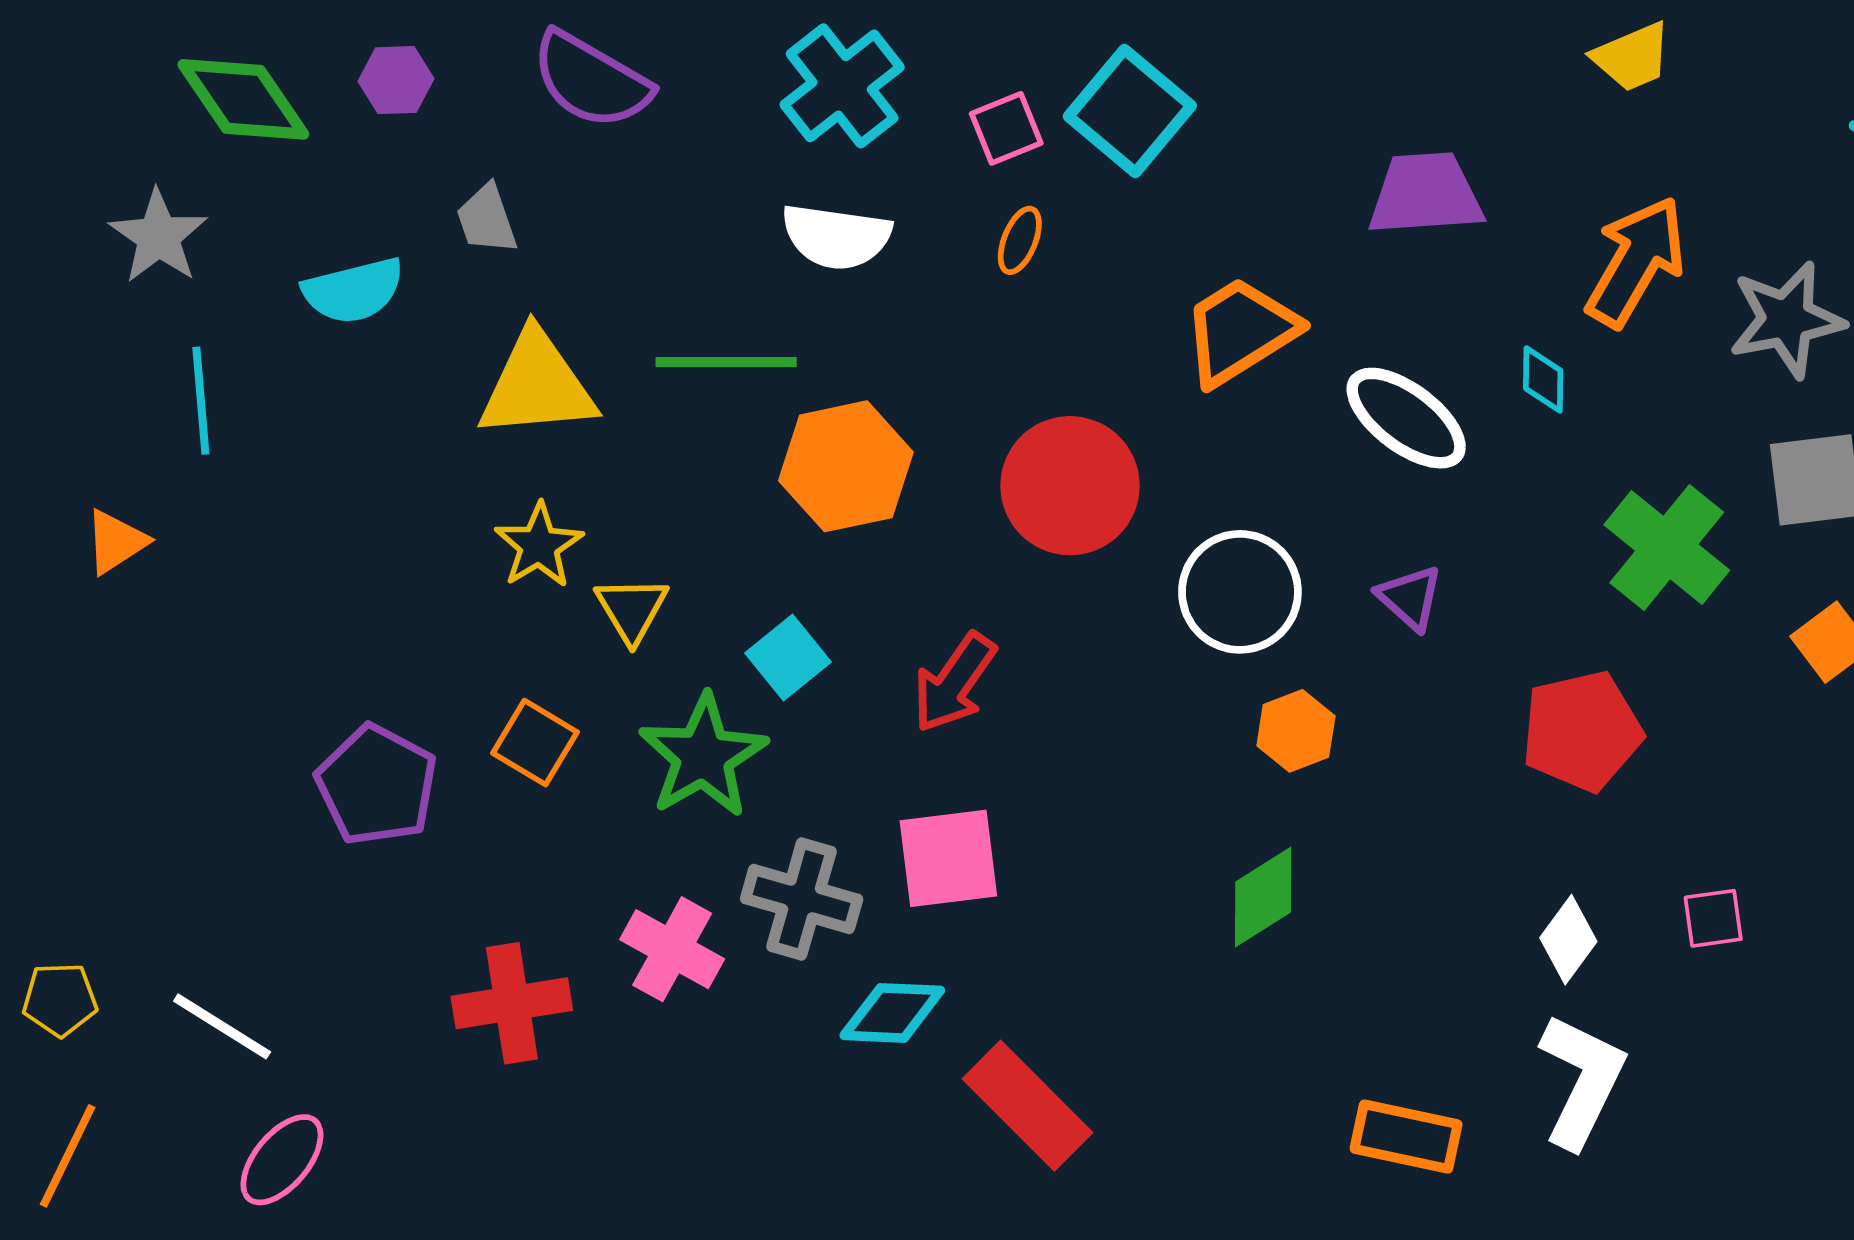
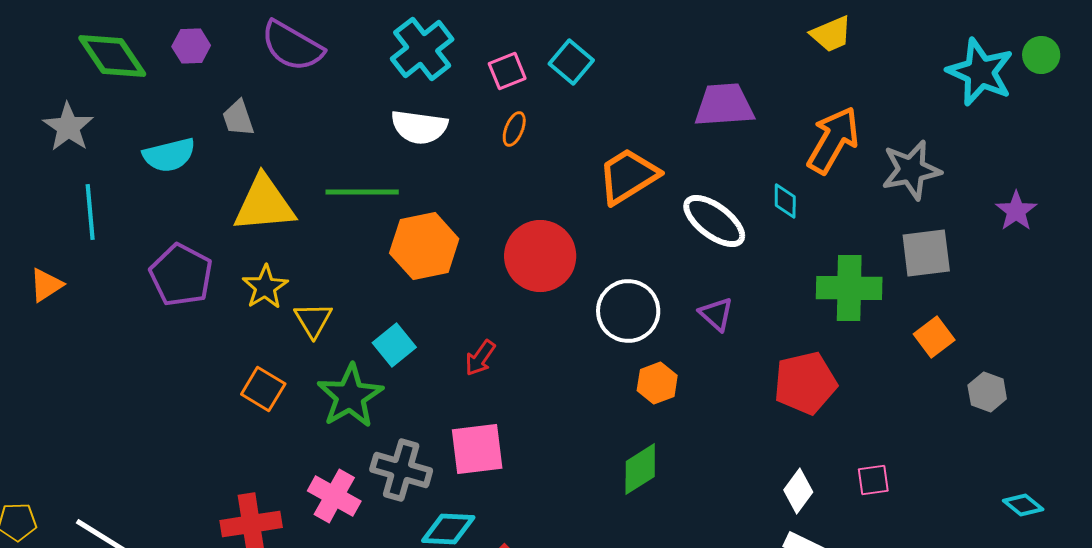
cyan square: (1130, 111) -> (571, 62), size x0.7
green cross: (1667, 547) -> (849, 288), turned -38
red arrow: (954, 683) -> (480, 358), size x0.7
purple pentagon: (377, 785) -> (181, 275), moved

